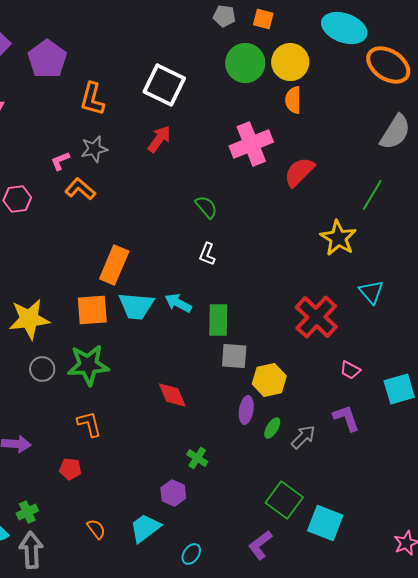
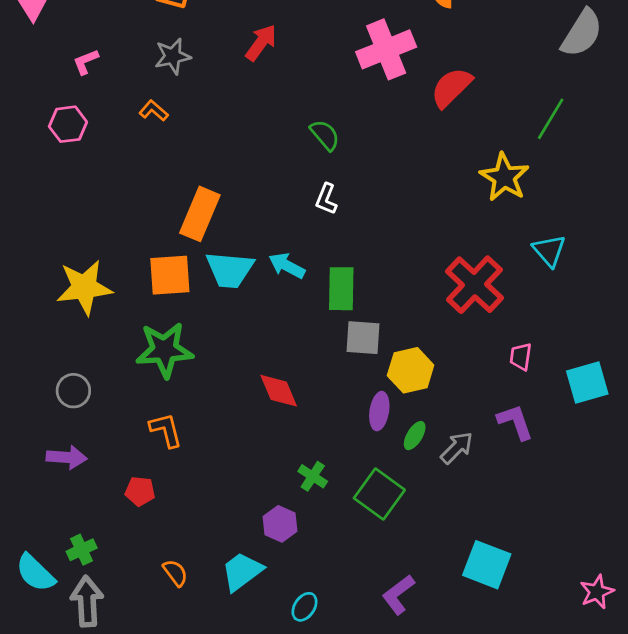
pink L-shape: (60, 161) -> (86, 62), moved
orange L-shape: (80, 189) -> (154, 111), size x0.7
gray circle: (42, 369) -> (73, 391), moved
pink trapezoid: (350, 370) -> (521, 357), turned 70
green square: (284, 500) -> (379, 494), moved

